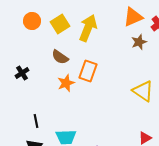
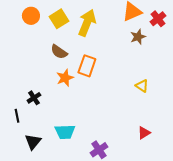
black cross: (22, 73) -> (34, 98), moved
yellow triangle: (143, 91) -> (142, 86), size x0.6
black line: (36, 121) -> (17, 116), moved

